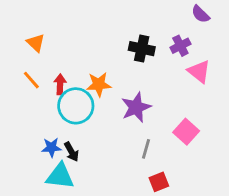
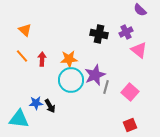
cyan circle: (76, 106) -> (71, 80), moved
gray line: (146, 149) -> (106, 87), moved
cyan triangle: (60, 176) -> (19, 119), moved
red square: (159, 182) -> (130, 125), moved

